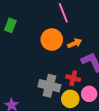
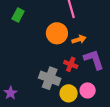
red cross: (73, 78) -> (71, 64), moved

